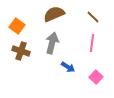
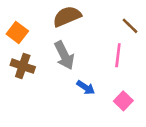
brown line: (93, 17) -> (130, 26), moved
gray arrow: (52, 43) -> (64, 55), turned 140

